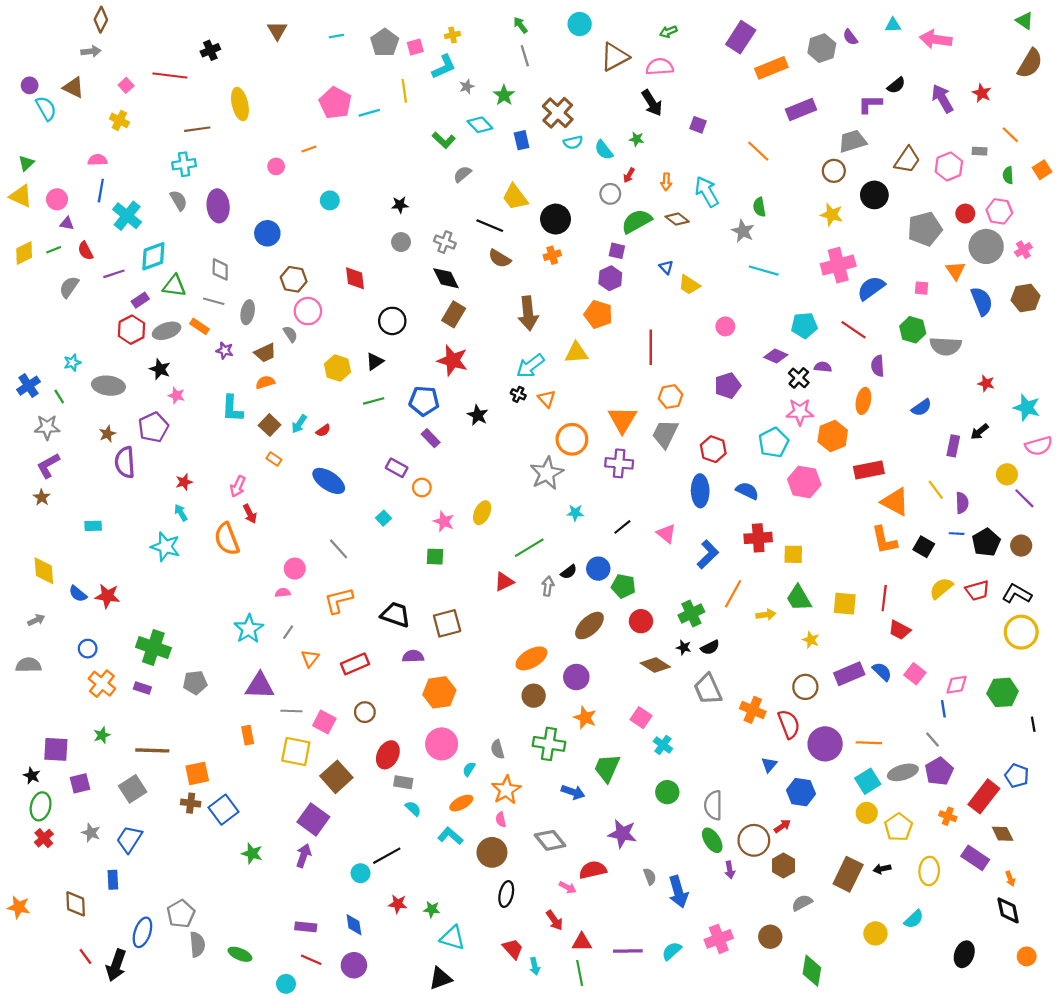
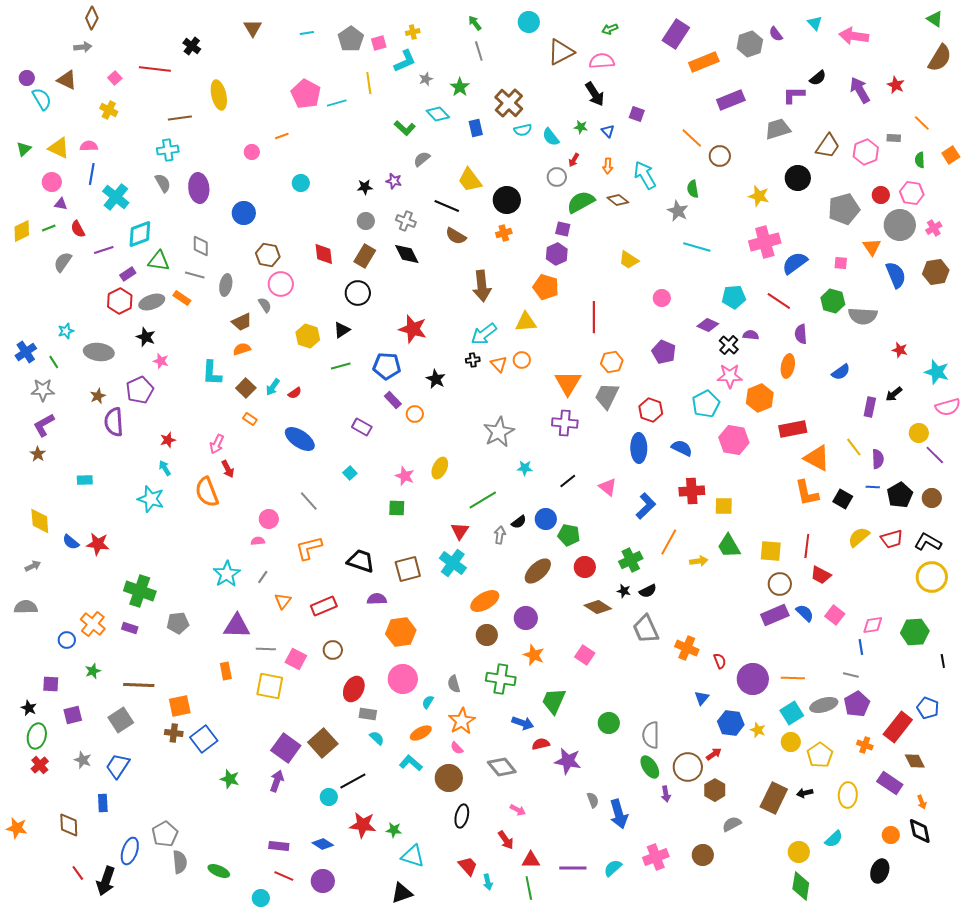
cyan triangle: (893, 25) -> (815, 23), turned 49
black cross: (210, 50) -> (192, 46), turned -30
brown circle: (834, 171) -> (720, 156), moved
yellow triangle: (21, 196) -> (59, 148), moved
blue triangle: (666, 267) -> (608, 131), moved
brown rectangle: (454, 314) -> (365, 256), moved
purple star: (225, 351) -> (394, 181), moved
purple pentagon: (728, 386) -> (664, 352), turned -30
black cross: (518, 394) -> (473, 360), turned -32
orange circle: (572, 439) -> (522, 360), moved, size x0.6
orange circle: (422, 487) -> (415, 414), moved
red triangle: (504, 582) -> (460, 531), turned -30
yellow star: (811, 640) -> (758, 730), moved
blue circle: (88, 649) -> (67, 640), moved
brown circle: (805, 687) -> (780, 584), moved
red semicircle: (789, 724) -> (720, 661), size x0.6
gray line: (932, 740) -> (851, 675), turned -35
cyan cross: (663, 745) -> (453, 563), moved, size x1.5
purple square: (56, 749) -> (51, 684), size x0.7
brown square: (336, 777) -> (323, 743), moved
pink semicircle: (501, 819) -> (457, 748), turned -32
red semicircle: (593, 870) -> (541, 744), moved, size x0.7
red star: (398, 904) -> (363, 825), size x1.5
blue diamond: (354, 925) -> (323, 844), turned -50
orange circle: (1027, 956) -> (891, 835), moved
green diamond: (812, 971) -> (801, 886), moved

